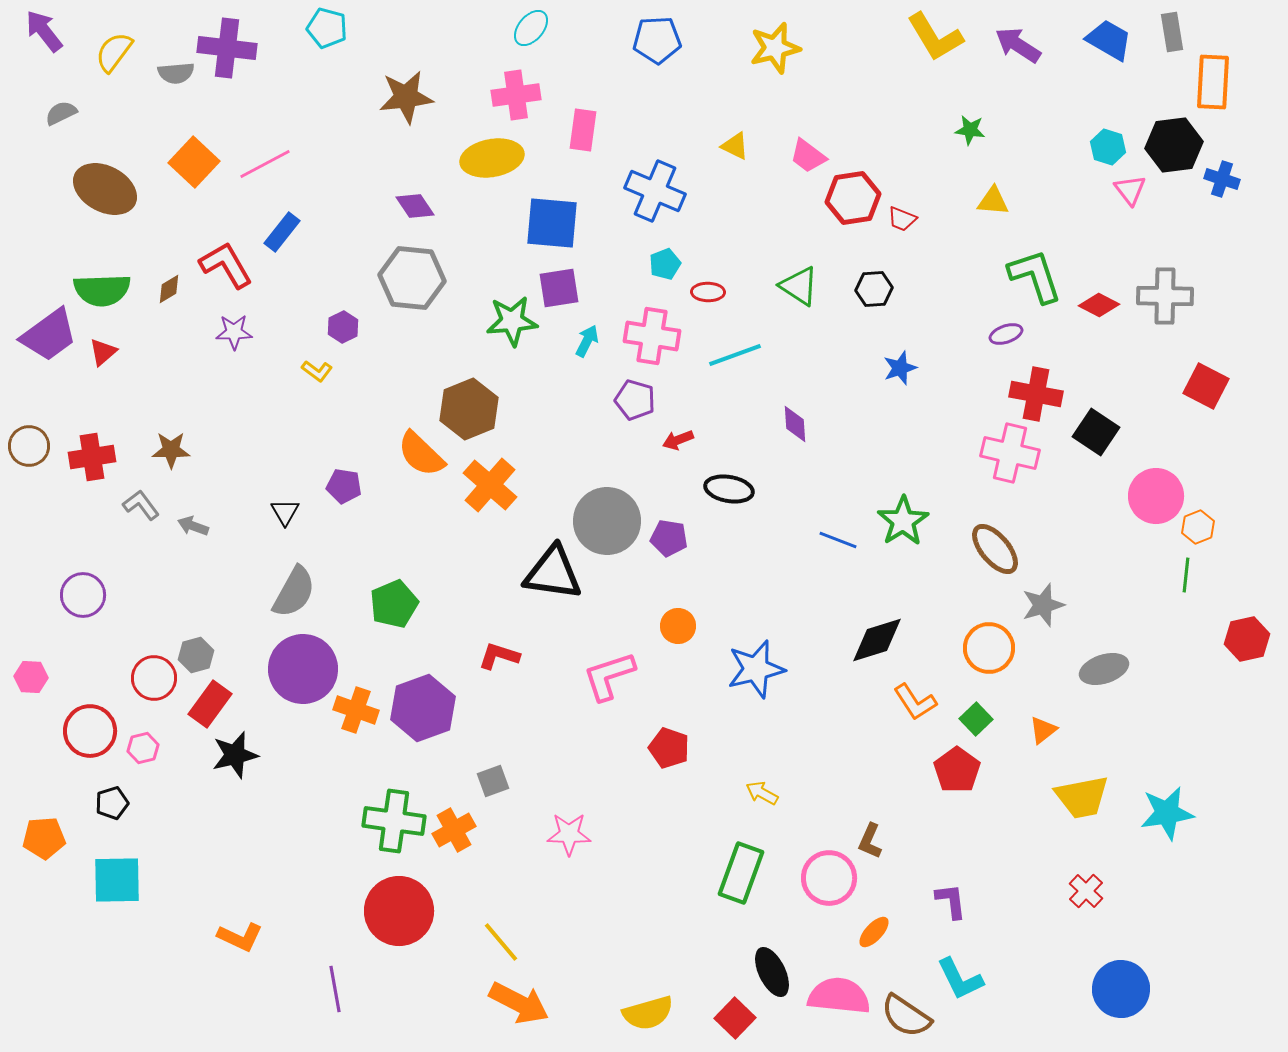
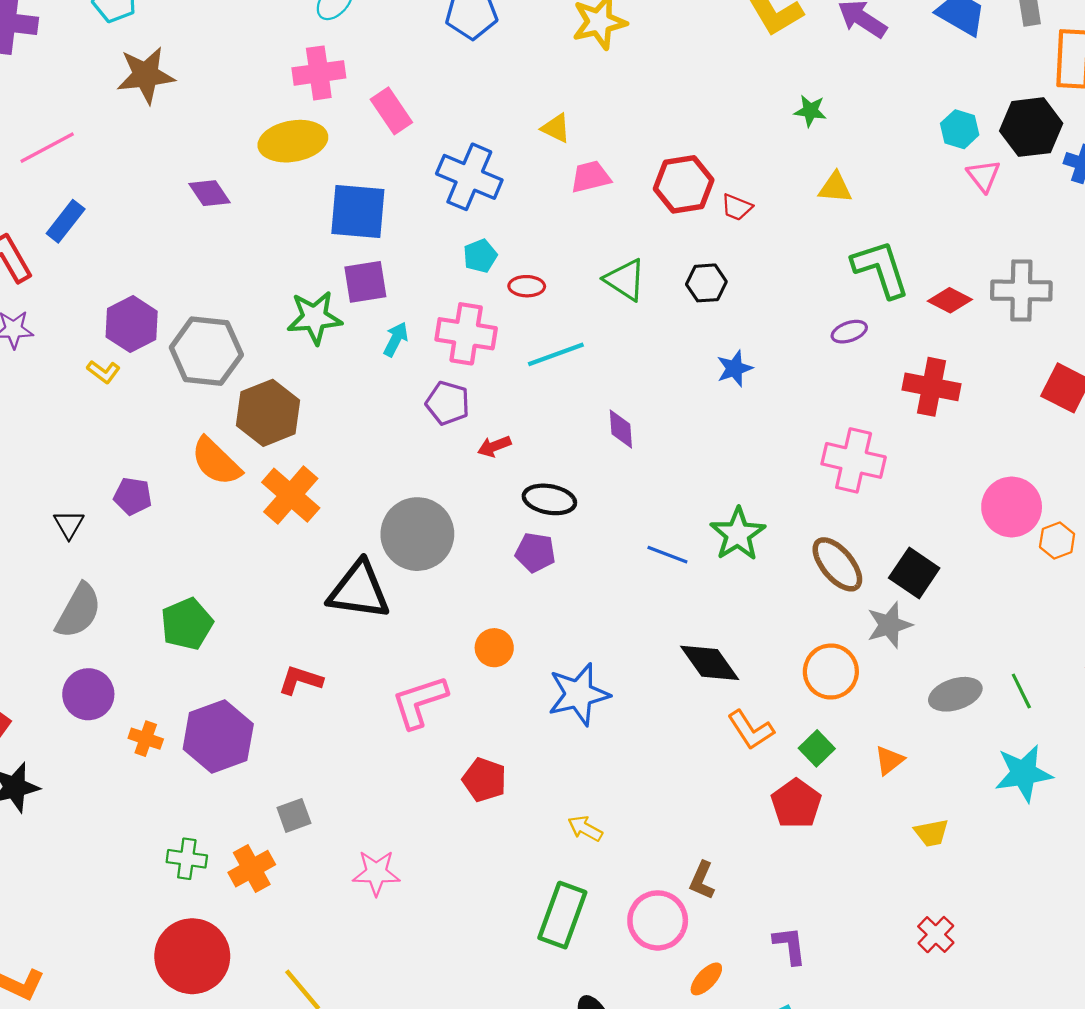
brown star: (406, 97) -> (146, 75), moved
pink rectangle: (583, 130) -> (391, 111), turned -42
pink trapezoid: (808, 156) -> (591, 177), moved, turned 129
gray hexagon: (412, 278) -> (206, 351), moved
purple hexagon: (343, 327) -> (132, 324), size x1.6
red cross: (1036, 394) -> (932, 387), moved
black square: (1096, 432) -> (914, 573), moved
purple pentagon: (669, 538) -> (535, 552), moved
green line: (1186, 575) -> (1021, 691), moved, turned -32
black diamond: (877, 640) -> (710, 663), turned 72
purple circle: (303, 669) -> (88, 694), size x0.7
orange cross: (356, 710) -> (146, 739), size x0.7
yellow trapezoid: (1082, 797) -> (932, 833), size x0.6
cyan star: (1167, 813) -> (1024, 773), moved
green cross: (394, 821) -> (187, 859), size x0.6

